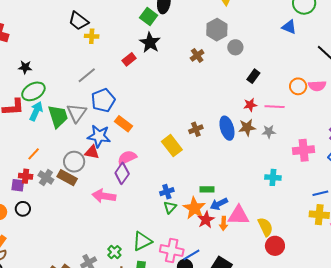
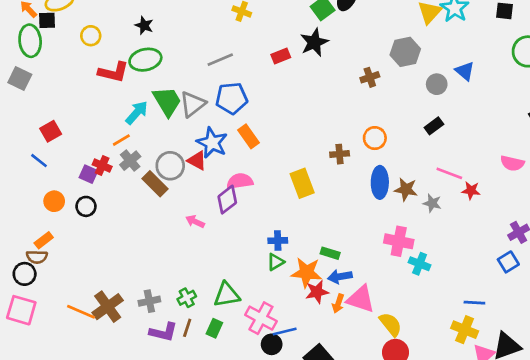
blue triangle: (289, 27) -> (465, 71), moved
gray circle: (235, 47) -> (437, 84), moved
orange circle: (298, 86) -> (375, 138), moved
red star: (250, 105) -> (471, 191), moved
cyan arrow: (36, 111) -> (137, 113), moved
green trapezoid: (58, 116) -> (167, 101), turned -30
brown cross: (196, 129) -> (340, 154), moved
pink cross: (304, 150) -> (399, 241), moved
gray cross: (46, 177) -> (130, 161), moved
pink arrow: (104, 196) -> (195, 222), size x0.6
orange star: (194, 208) -> (307, 272), turned 30
yellow semicircle: (265, 227) -> (391, 324), turned -30

